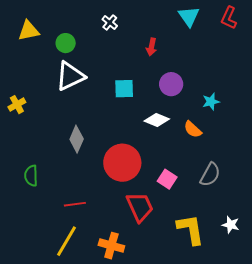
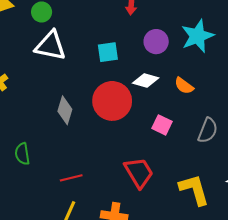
white triangle: (70, 76) -> (50, 46), turned 44
cyan star: (211, 102) -> (197, 36), moved, size x1.8
red circle: (122, 163) -> (112, 101), moved
pink square: (167, 179) -> (162, 125), moved

